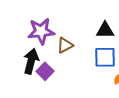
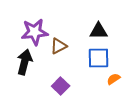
purple square: (45, 71) -> (61, 86), moved

